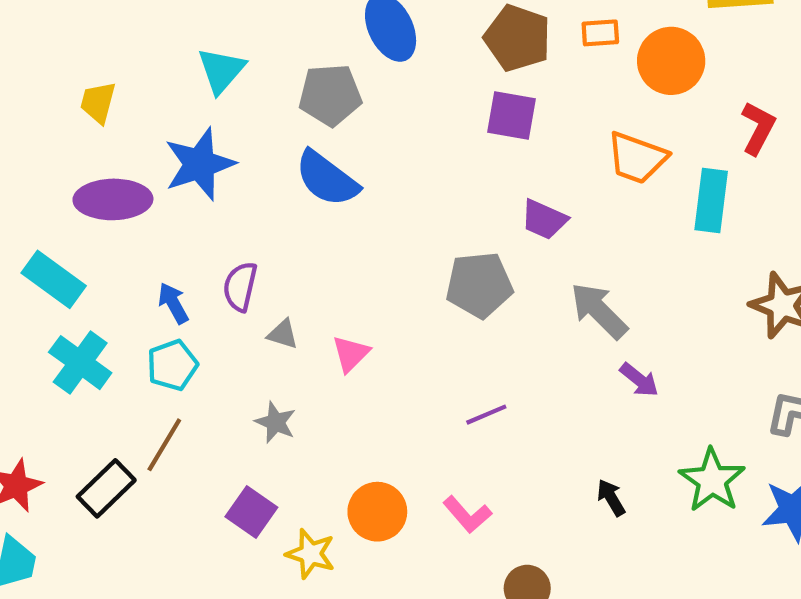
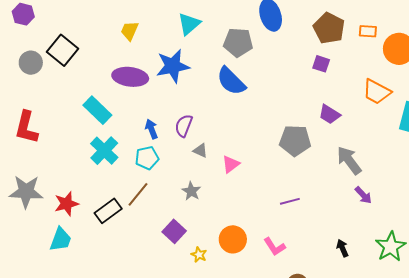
purple square: (511, 115) -> (321, 64), size x0.7
yellow star: (311, 554) -> (199, 255), size x0.7

